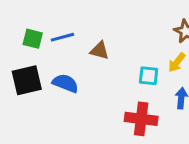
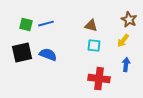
brown triangle: (100, 51) -> (91, 26), moved
cyan square: (149, 76) -> (94, 46), moved

